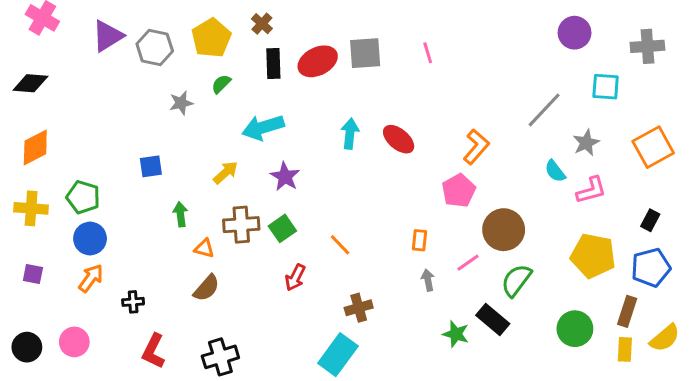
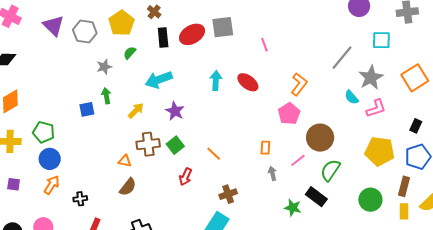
purple triangle: (108, 36) -> (54, 26), turned -40
pink line: (428, 53) -> (264, 45), moved
gray star: (586, 143) -> (371, 78), size x1.4
green arrow: (180, 214) -> (106, 96), moved

